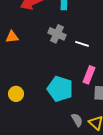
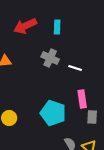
pink rectangle: (89, 75) -> (82, 99), turned -30

